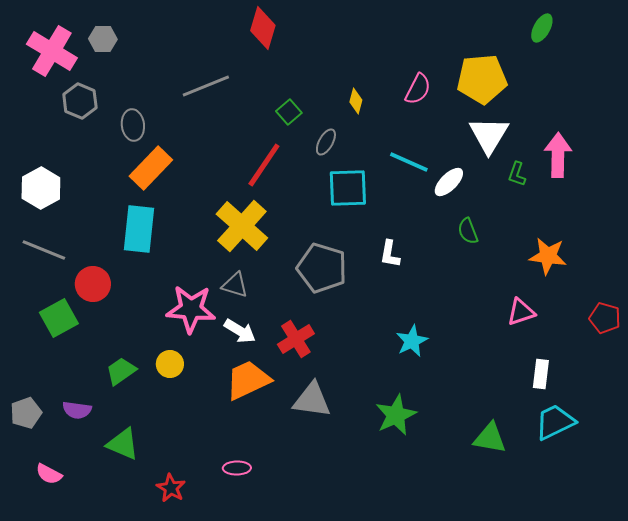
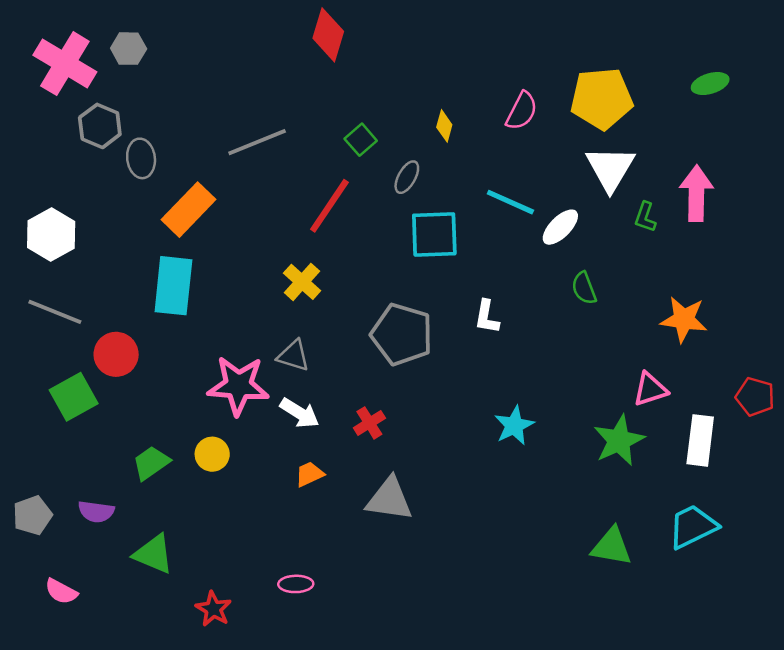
green ellipse: (542, 28) -> (710, 84), moved, turned 44
gray line: (206, 86) -> (257, 142), moved
gray ellipse: (133, 125) -> (141, 158), moved
yellow cross: (242, 226) -> (302, 282), size x0.6
red cross: (296, 339) -> (369, 423), size x0.7
white rectangle: (541, 374) -> (700, 440), moved, size x1.4
orange trapezoid: (248, 380) -> (310, 474), size x0.5
green star: (396, 415) -> (619, 440), moved

